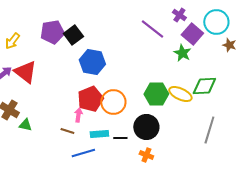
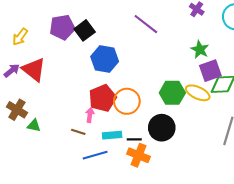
purple line: (152, 29) -> (146, 24), moved
purple square: (192, 34) -> (210, 71), moved, turned 30
orange cross: (146, 155) -> (138, 155), moved, size x1.5

